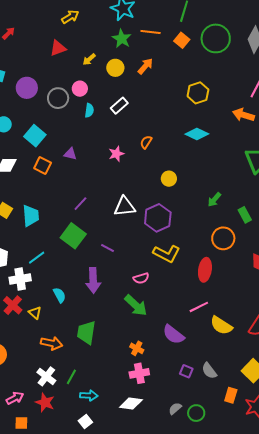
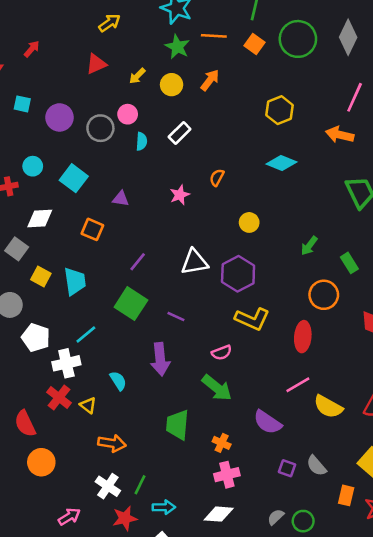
orange square: (43, 165) -> (92, 229), moved
green trapezoid: (86, 333) -> (177, 425), moved
red star: (45, 402) -> (125, 518), moved, turned -30

